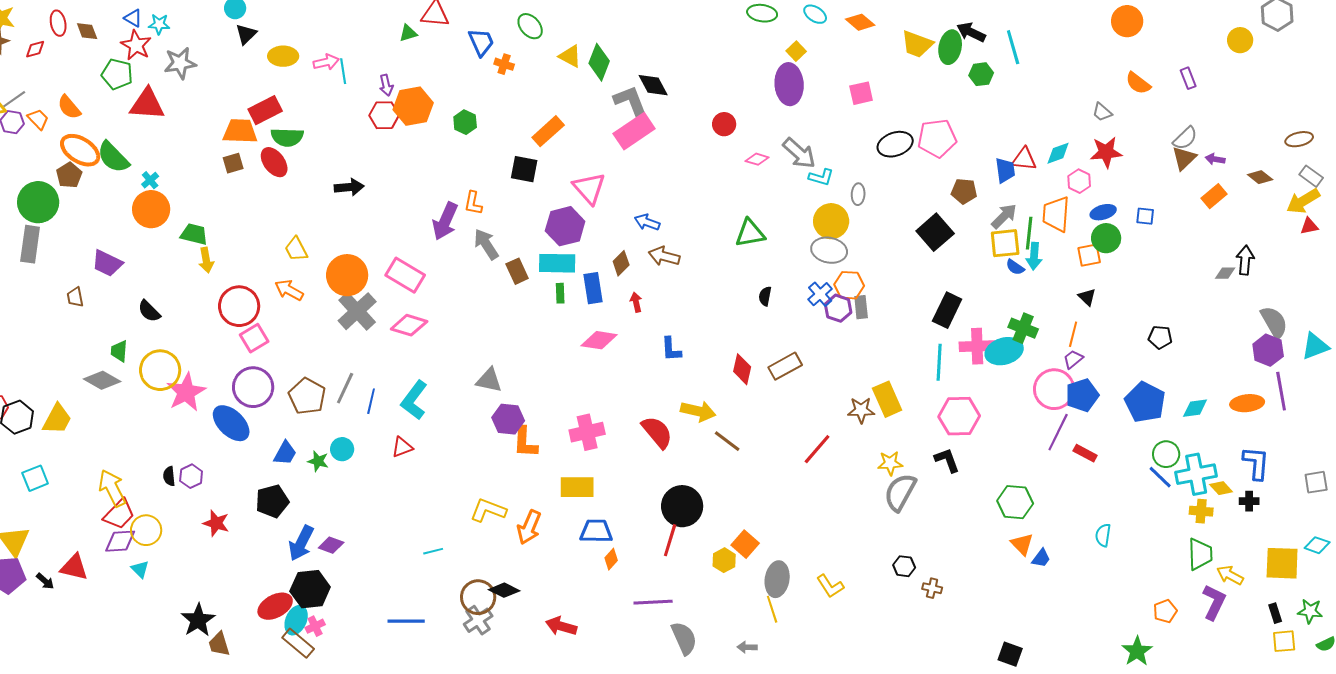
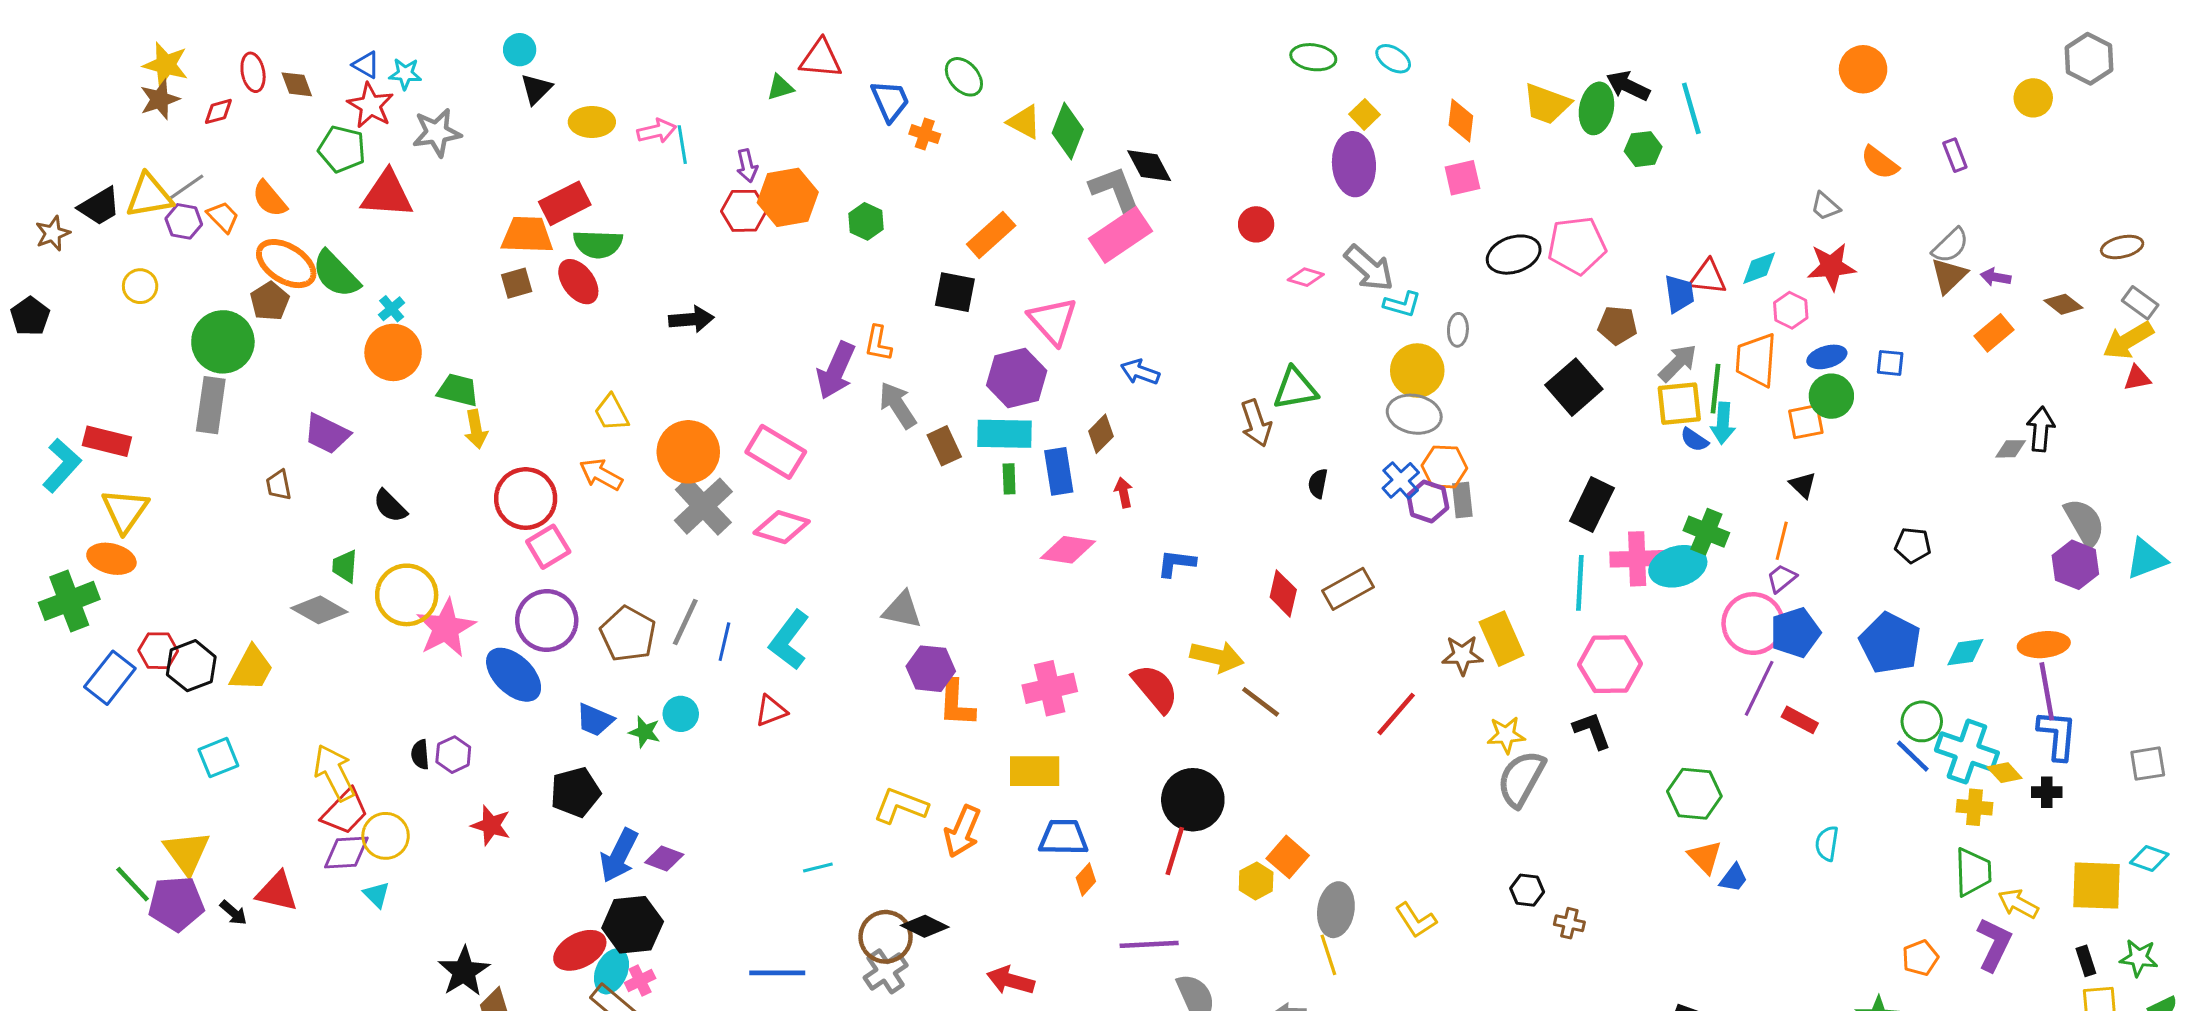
orange diamond: (860, 22) -> (1461, 120), moved, turned 56
brown arrow: (664, 256) -> (1256, 423), moved, turned -124
blue L-shape: (671, 349) -> (1176, 563), turned 100
purple line: (1281, 391) -> (2047, 691), moved
blue trapezoid: (285, 453) -> (595, 720), turned 84
cyan cross: (1196, 474) -> (1967, 752), turned 30

